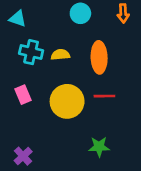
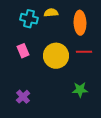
yellow semicircle: (60, 55) -> (51, 13), moved

